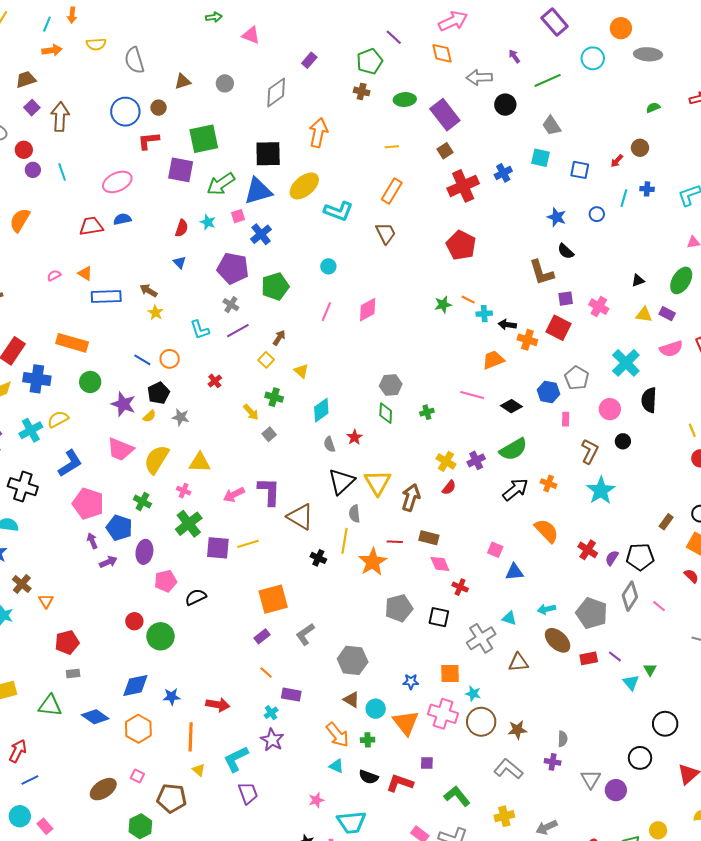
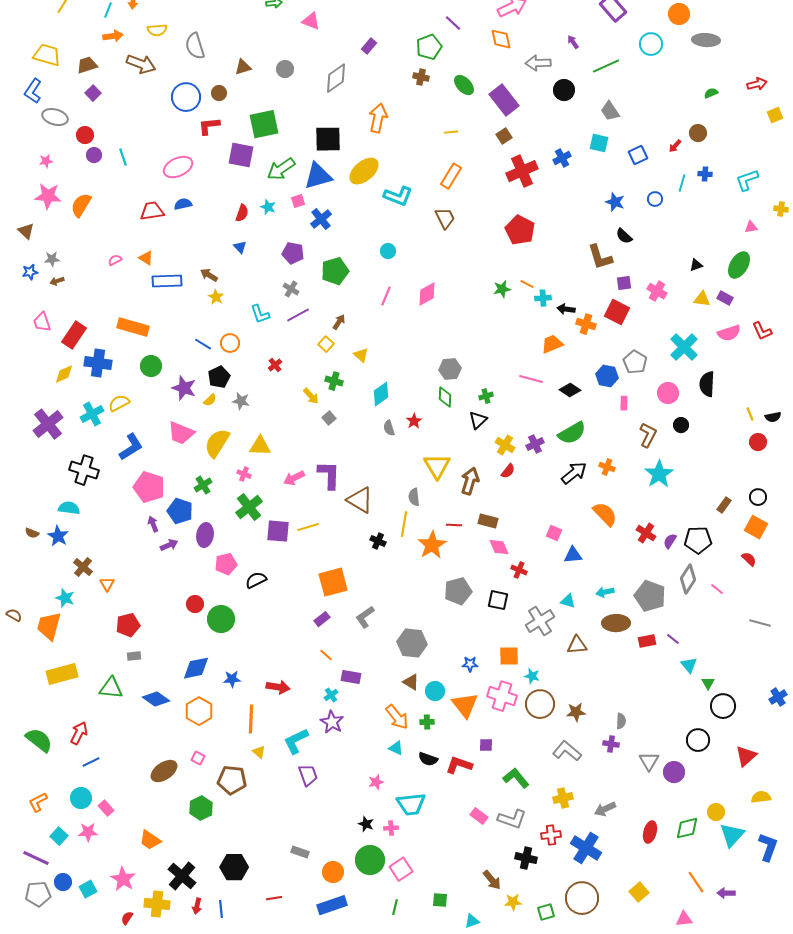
green ellipse: (405, 100) -> (464, 85), turned 50
brown arrow: (60, 117) -> (141, 64), moved, turned 108
blue square: (580, 170) -> (638, 155), turned -36
purple pentagon: (233, 268) -> (293, 253), size x0.7
black triangle: (341, 481) -> (478, 420), moved, size x0.7
green cross: (142, 502) -> (203, 485), turned 30
brown ellipse: (558, 640) -> (616, 623), turned -44
green triangle: (650, 669) -> (708, 683), moved

